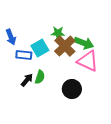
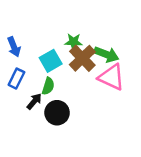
blue rectangle: (24, 55) -> (16, 78), moved, turned -70
green semicircle: (40, 77) -> (48, 86), moved
black circle: (72, 89) -> (57, 113), moved

